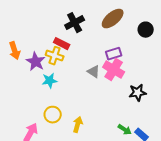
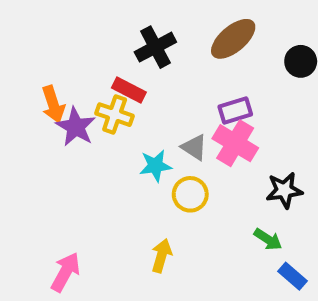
orange arrow: (15, 51) -> (53, 104), moved
cyan star: (50, 81) -> (155, 166), moved
yellow circle: (53, 115) -> (190, 194), moved
green arrow: (125, 130) -> (268, 239), moved

